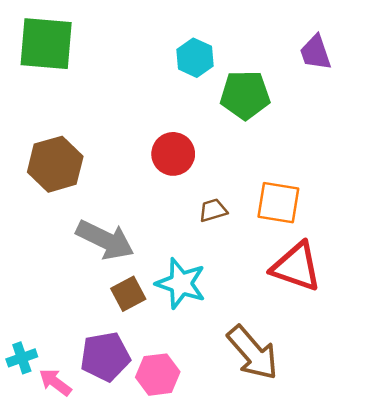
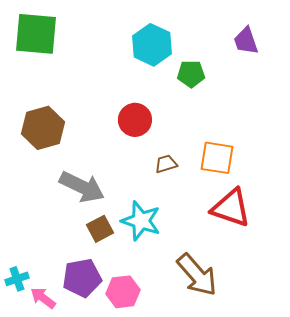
cyan hexagon: (195, 58) -> (152, 45), size x1.4
green pentagon: (245, 95) -> (191, 74), size x0.7

